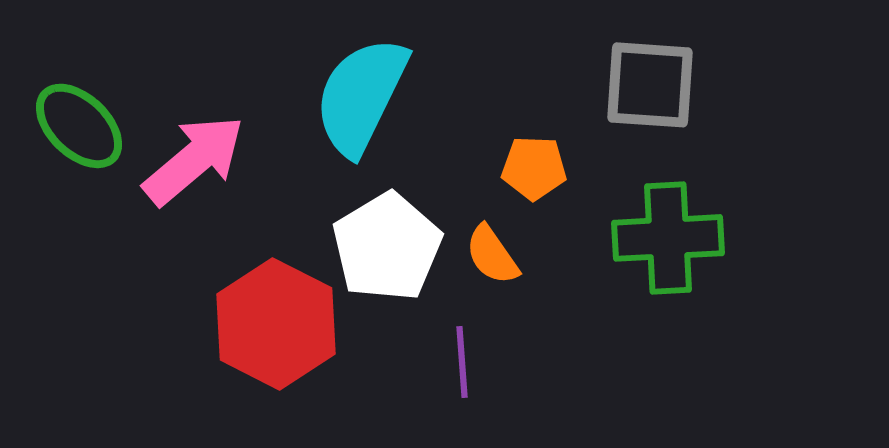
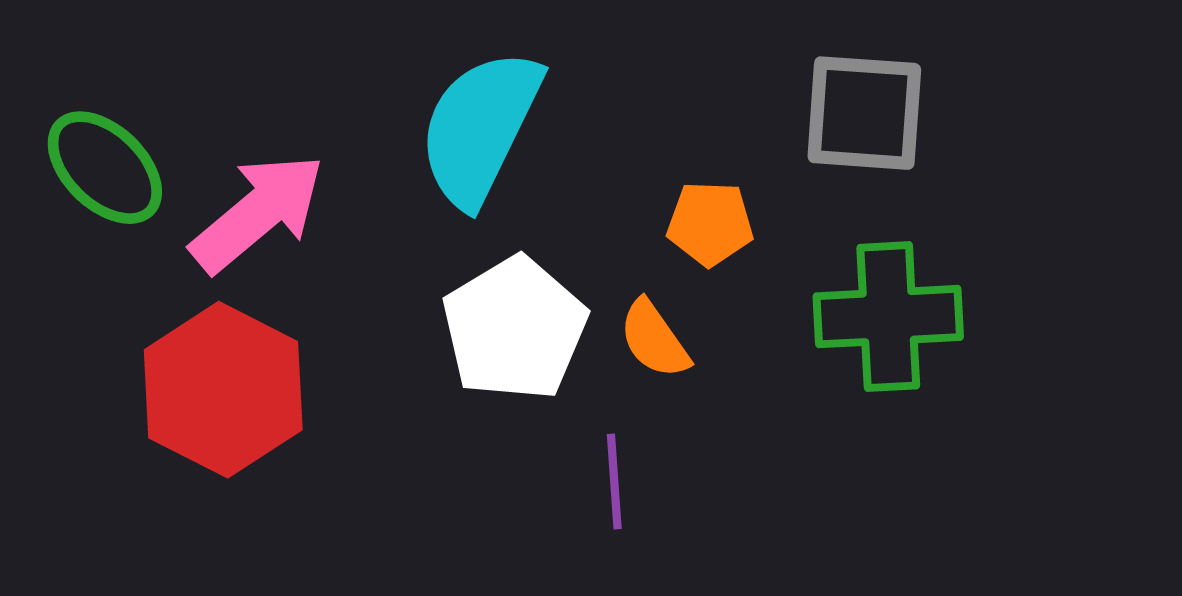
red hexagon: (276, 324) -> (223, 390), moved

